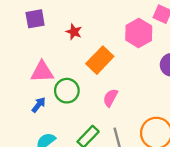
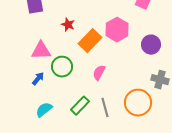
red star: (74, 32) -> (68, 25), moved
pink hexagon: (139, 33) -> (117, 30), moved

